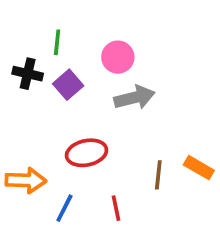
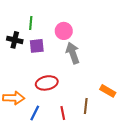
purple square: (68, 85) -> (37, 46), turned 35
gray arrow: (134, 98) -> (73, 53), turned -95
brown line: (158, 175) -> (86, 106), moved

